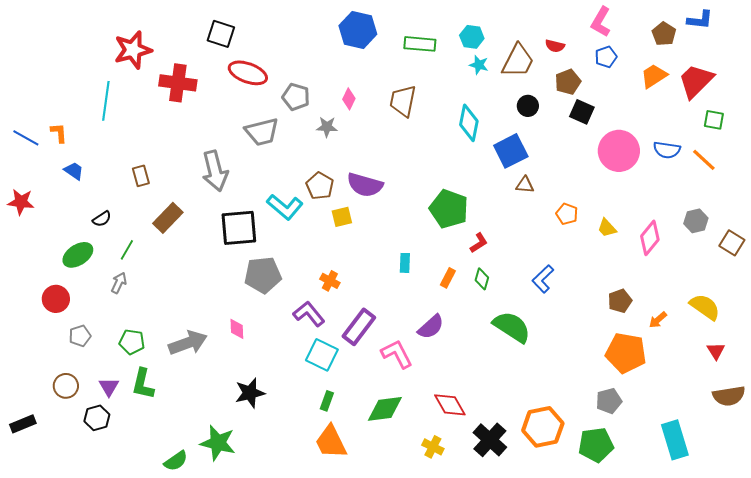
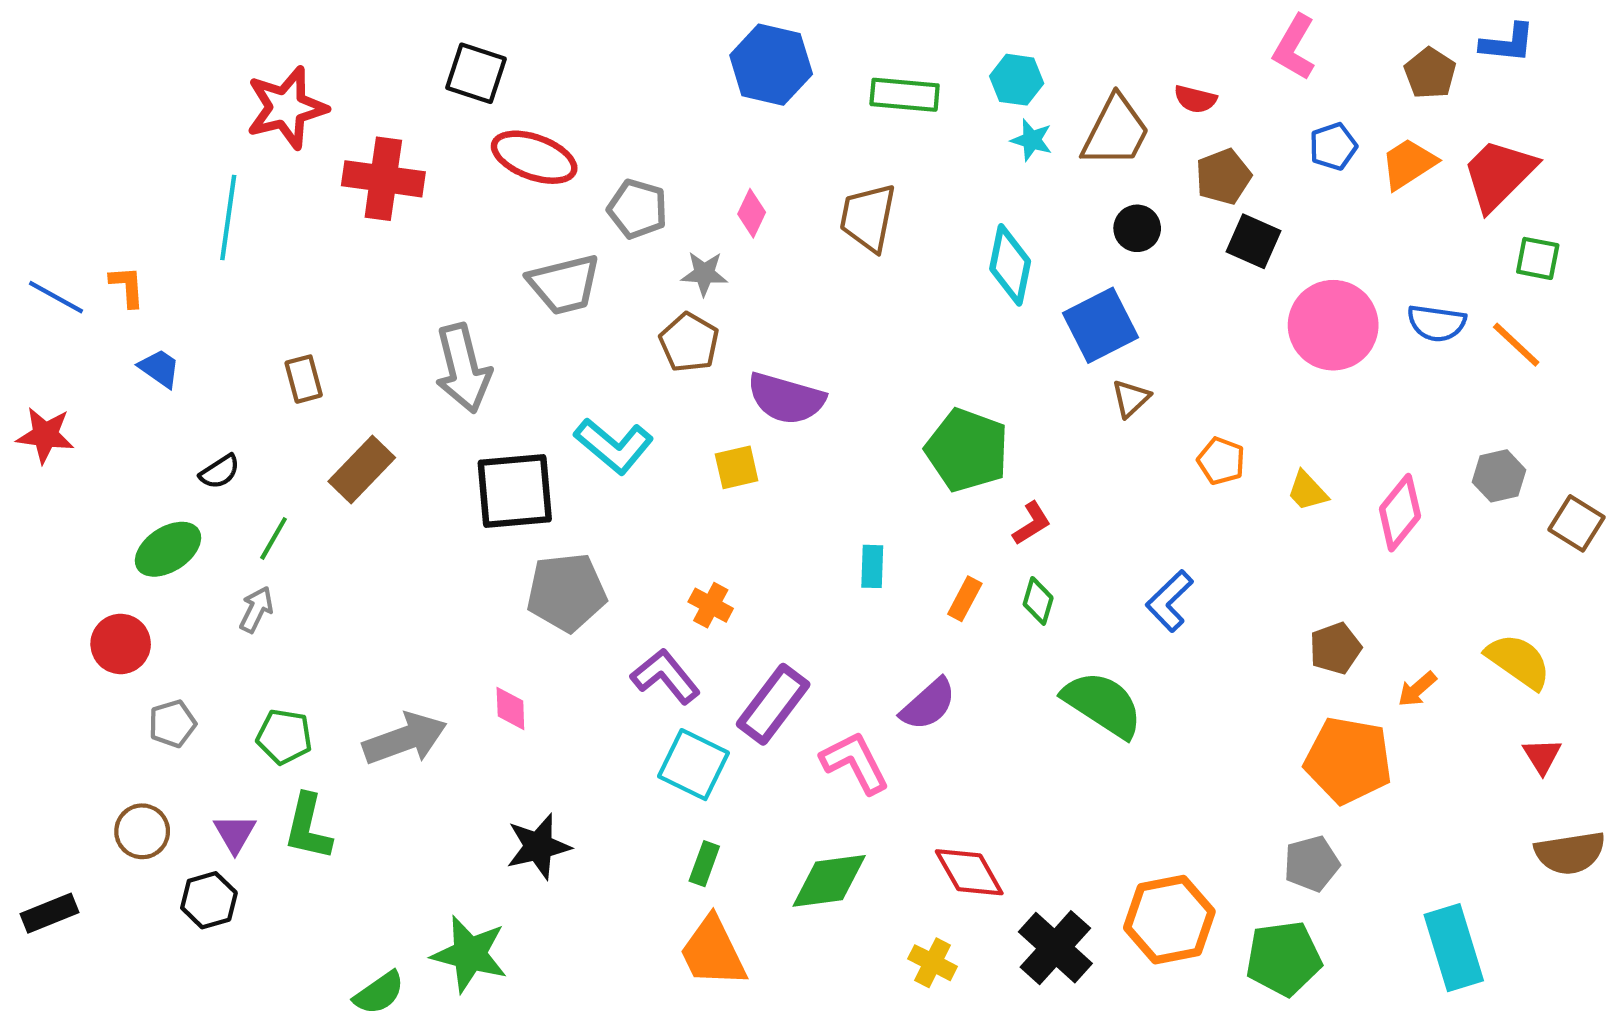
blue pentagon: (606, 57) -> (1333, 146), moved
brown triangle: (525, 185) -> (1131, 398), turned -48
brown pentagon: (320, 186) -> (689, 342), moved

